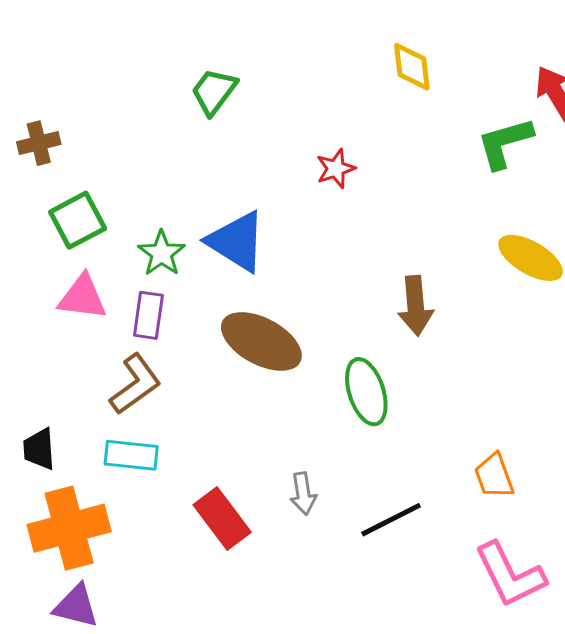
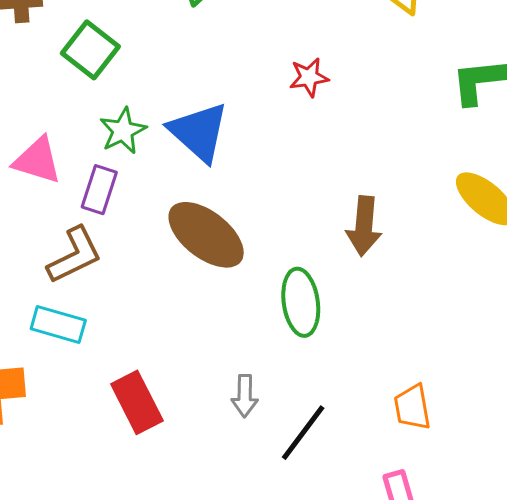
green square: (78, 220) -> (90, 50), moved, turned -34
gray arrow: (303, 494) -> (245, 396), moved
black line: (391, 520) -> (303, 433), turned -36

